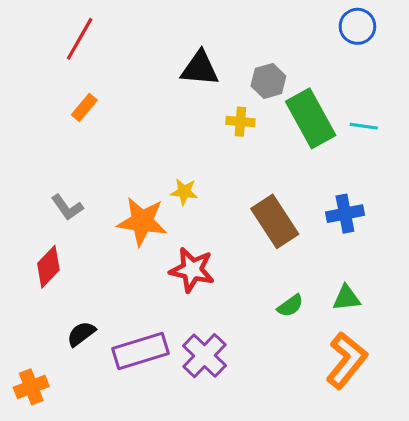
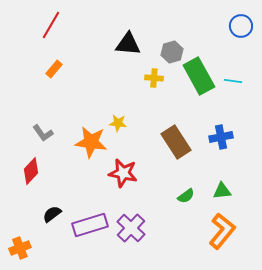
blue circle: (357, 26) -> (241, 26), moved

